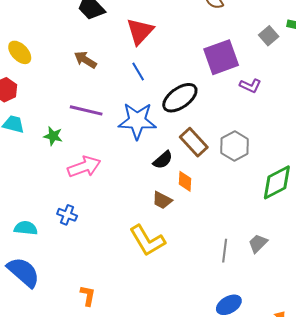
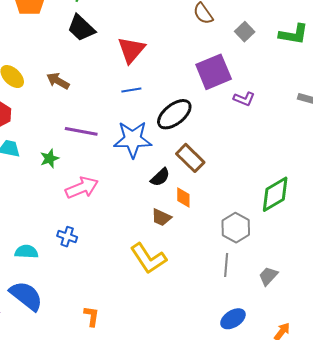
gray square: (269, 36) -> (245, 32), moved
brown arrow: (85, 60) -> (58, 81), moved
blue line: (138, 71) -> (131, 90), turned -66
green star: (53, 136) -> (50, 158), turned -30
gray hexagon: (235, 146) -> (236, 228), moved
gray trapezoid: (258, 243) -> (268, 276), moved

